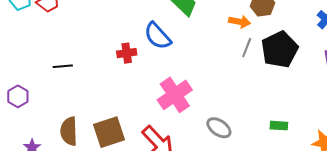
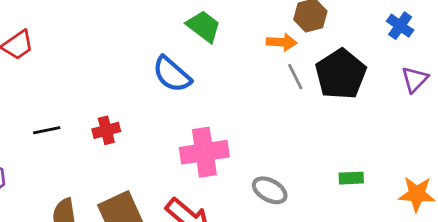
gray line: (247, 48) -> (295, 77), turned -42
red cross: (127, 53) -> (106, 130), moved
pink cross: (175, 95) -> (204, 152), turned 32

